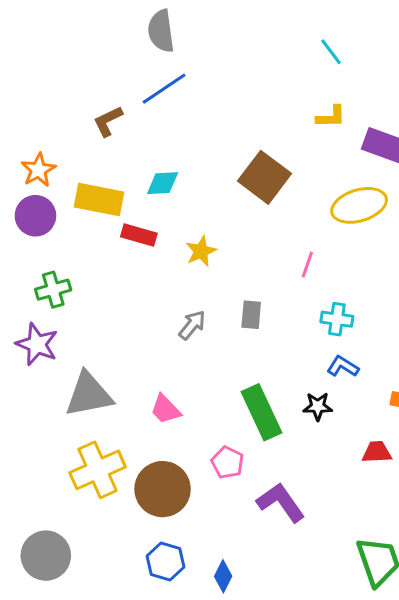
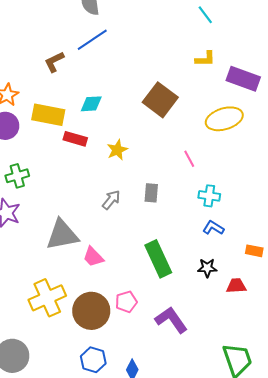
pink line: (307, 264) -> (189, 159), turned -48
gray triangle: (89, 395) -> (62, 235), moved
black star: (318, 406) -> (207, 268), moved
pink pentagon: (228, 462) -> (126, 302), moved, turned 30

